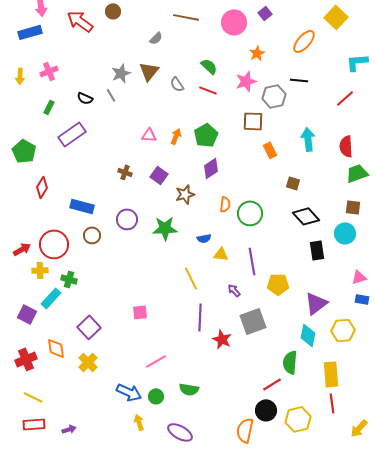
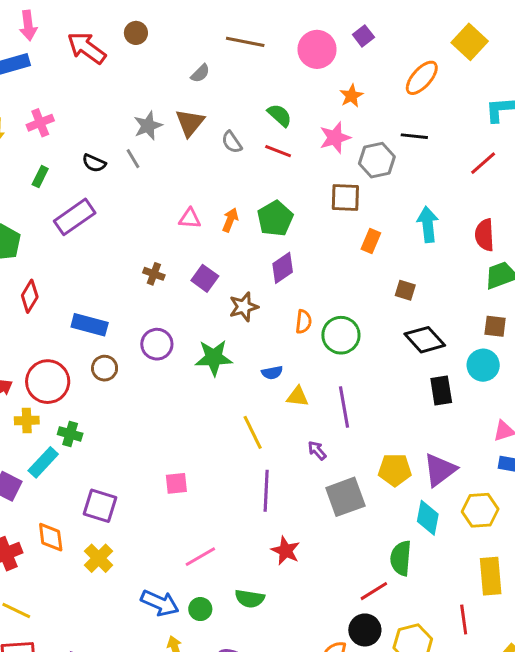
orange rectangle: (270, 150) -> (371, 241), turned 49
yellow pentagon: (278, 284) -> (395, 470), moved
purple square: (89, 327) -> (100, 506), turned -30
red star: (222, 339) -> (286, 551), moved
yellow rectangle: (331, 374) -> (491, 576), moved

